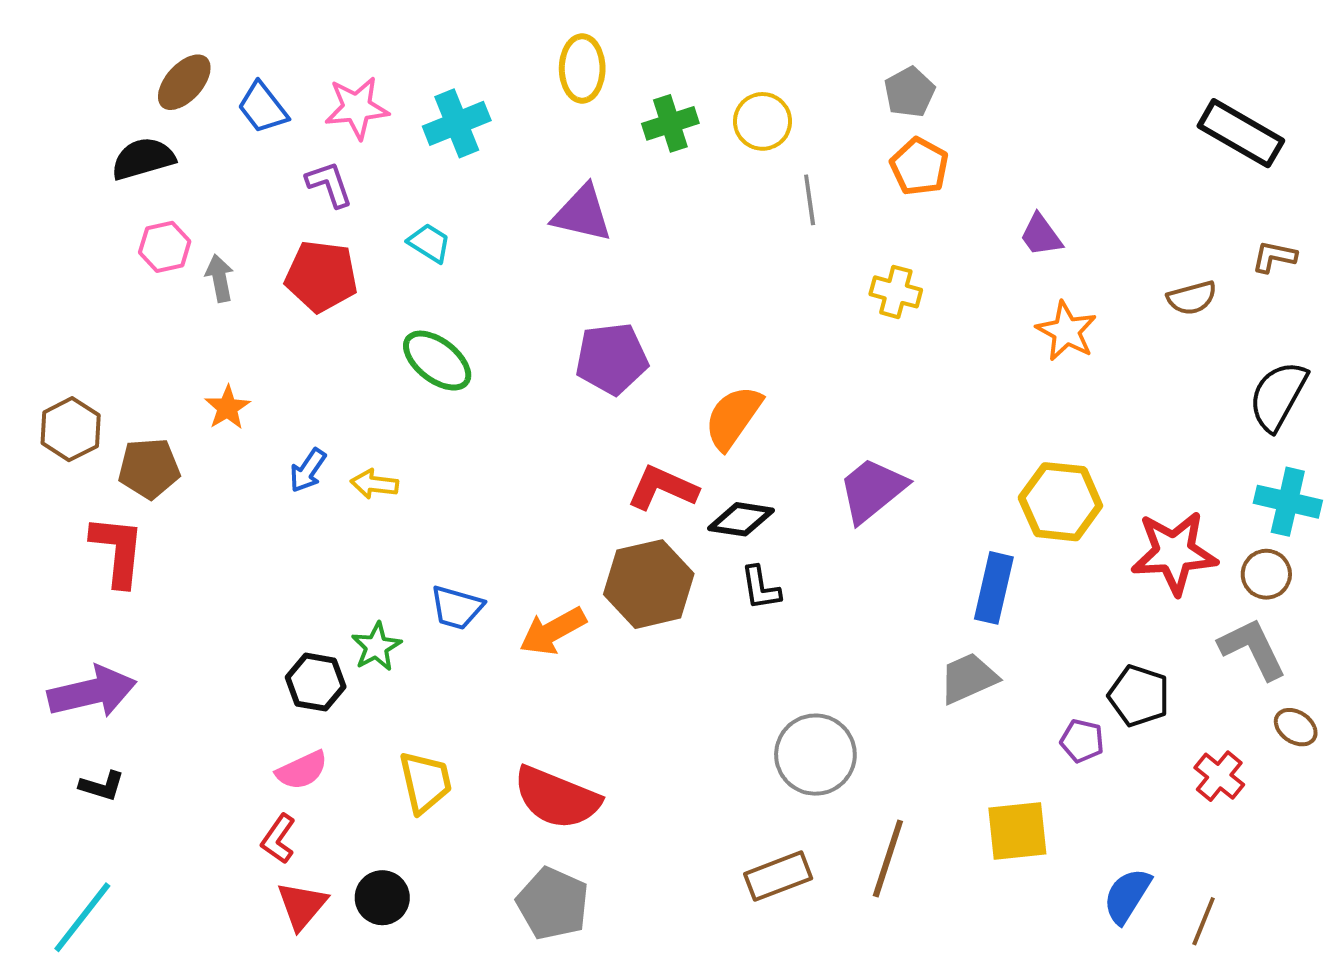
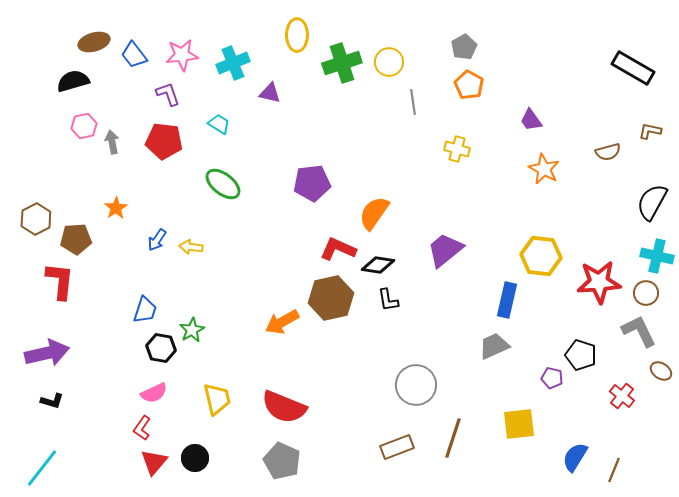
brown ellipse: (184, 82) -> (94, 42), turned 32
green cross: (670, 123) -> (342, 63), size x1.4
purple triangle: (582, 214) -> (270, 93), moved, size x0.7
blue trapezoid: (457, 608) -> (145, 310), moved, turned -88

